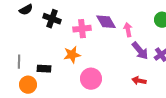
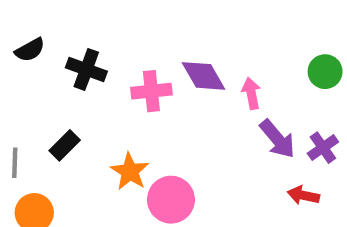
orange star: (72, 55) -> (130, 171), moved, turned -30
black rectangle: (44, 69) -> (65, 145), moved, turned -48
red arrow: (139, 81) -> (303, 195), moved

